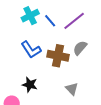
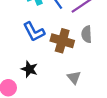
gray semicircle: (80, 48) -> (87, 34), turned -49

